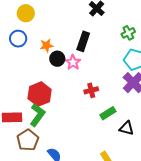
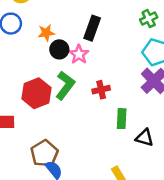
green rectangle: (108, 113) -> (122, 119), turned -56
green L-shape: (37, 115) -> (65, 85), moved
brown pentagon: (28, 140) -> (44, 153), moved

